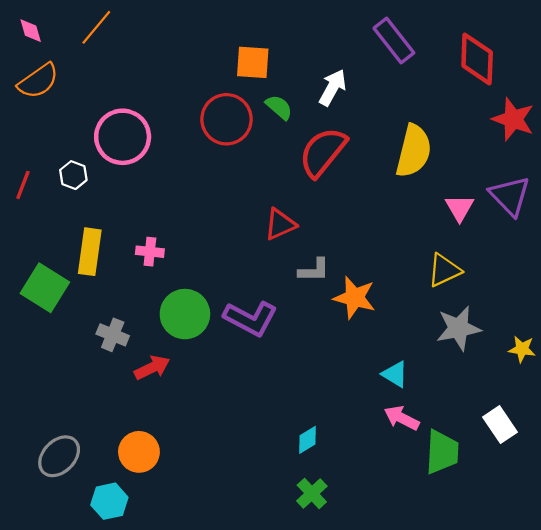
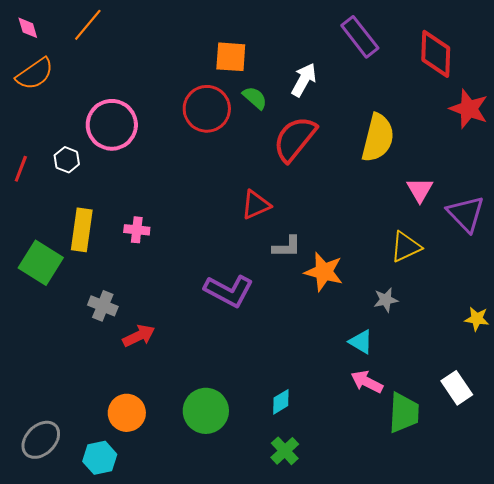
purple triangle: (510, 196) -> (466, 214), moved
green circle: (185, 314) -> (206, 411), moved
gray star: (458, 328) -> (386, 300), moved, size x0.6
gray ellipse: (59, 456) -> (41, 440), moved

